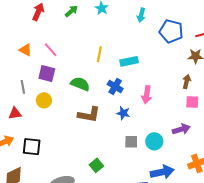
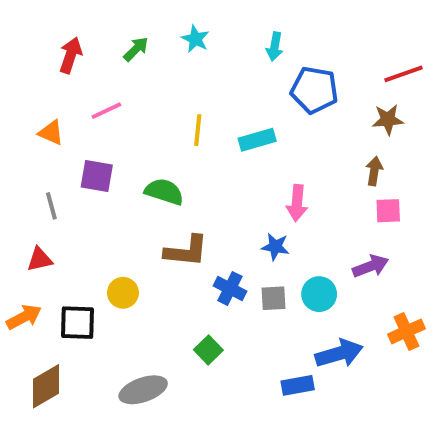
blue pentagon: (171, 31) -> (314, 90), moved
pink line: (51, 50) -> (106, 111), moved, turned -70
blue cross: (115, 86) -> (230, 288), moved
yellow circle: (44, 100) -> (123, 293), moved
blue star: (123, 113) -> (275, 247), moved

